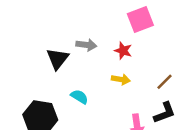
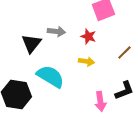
brown line: (165, 82) -> (124, 52), moved
cyan semicircle: (79, 97) -> (50, 76), size x1.8

